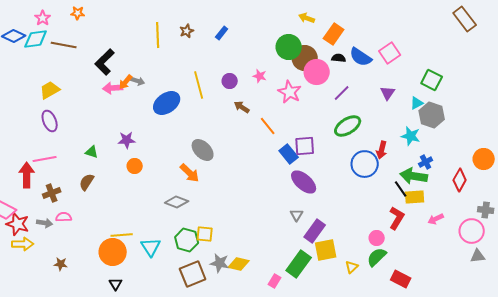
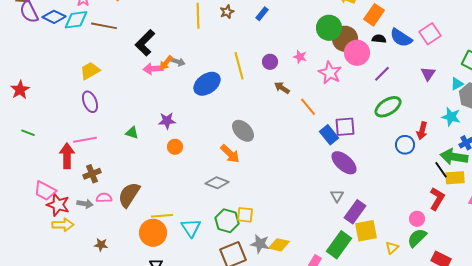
blue circle: (365, 164) -> (405, 145), size x0.7
brown semicircle: (87, 182) -> (129, 195), moved, size x1.5

